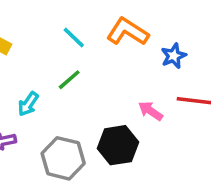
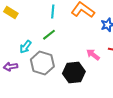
cyan line: (74, 37) -> (53, 11), turned 48
gray hexagon: (63, 158) -> (42, 63), moved

